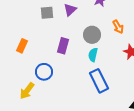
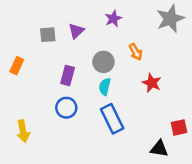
orange rectangle: (22, 46) -> (17, 66), moved
blue circle: (44, 72) -> (66, 108), moved
yellow arrow: (27, 91) -> (23, 131), turned -48

